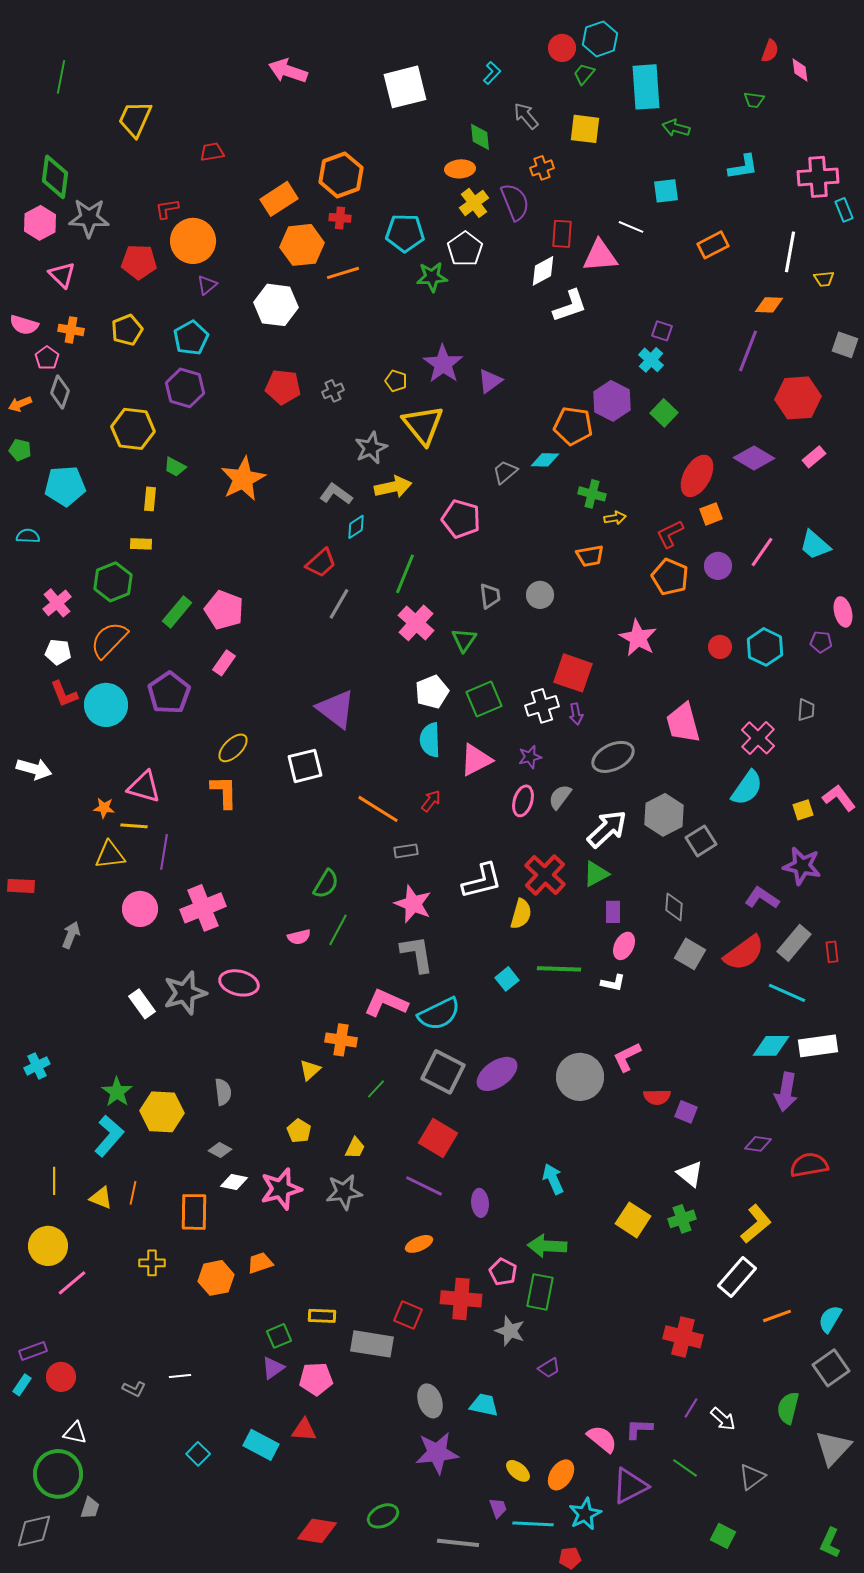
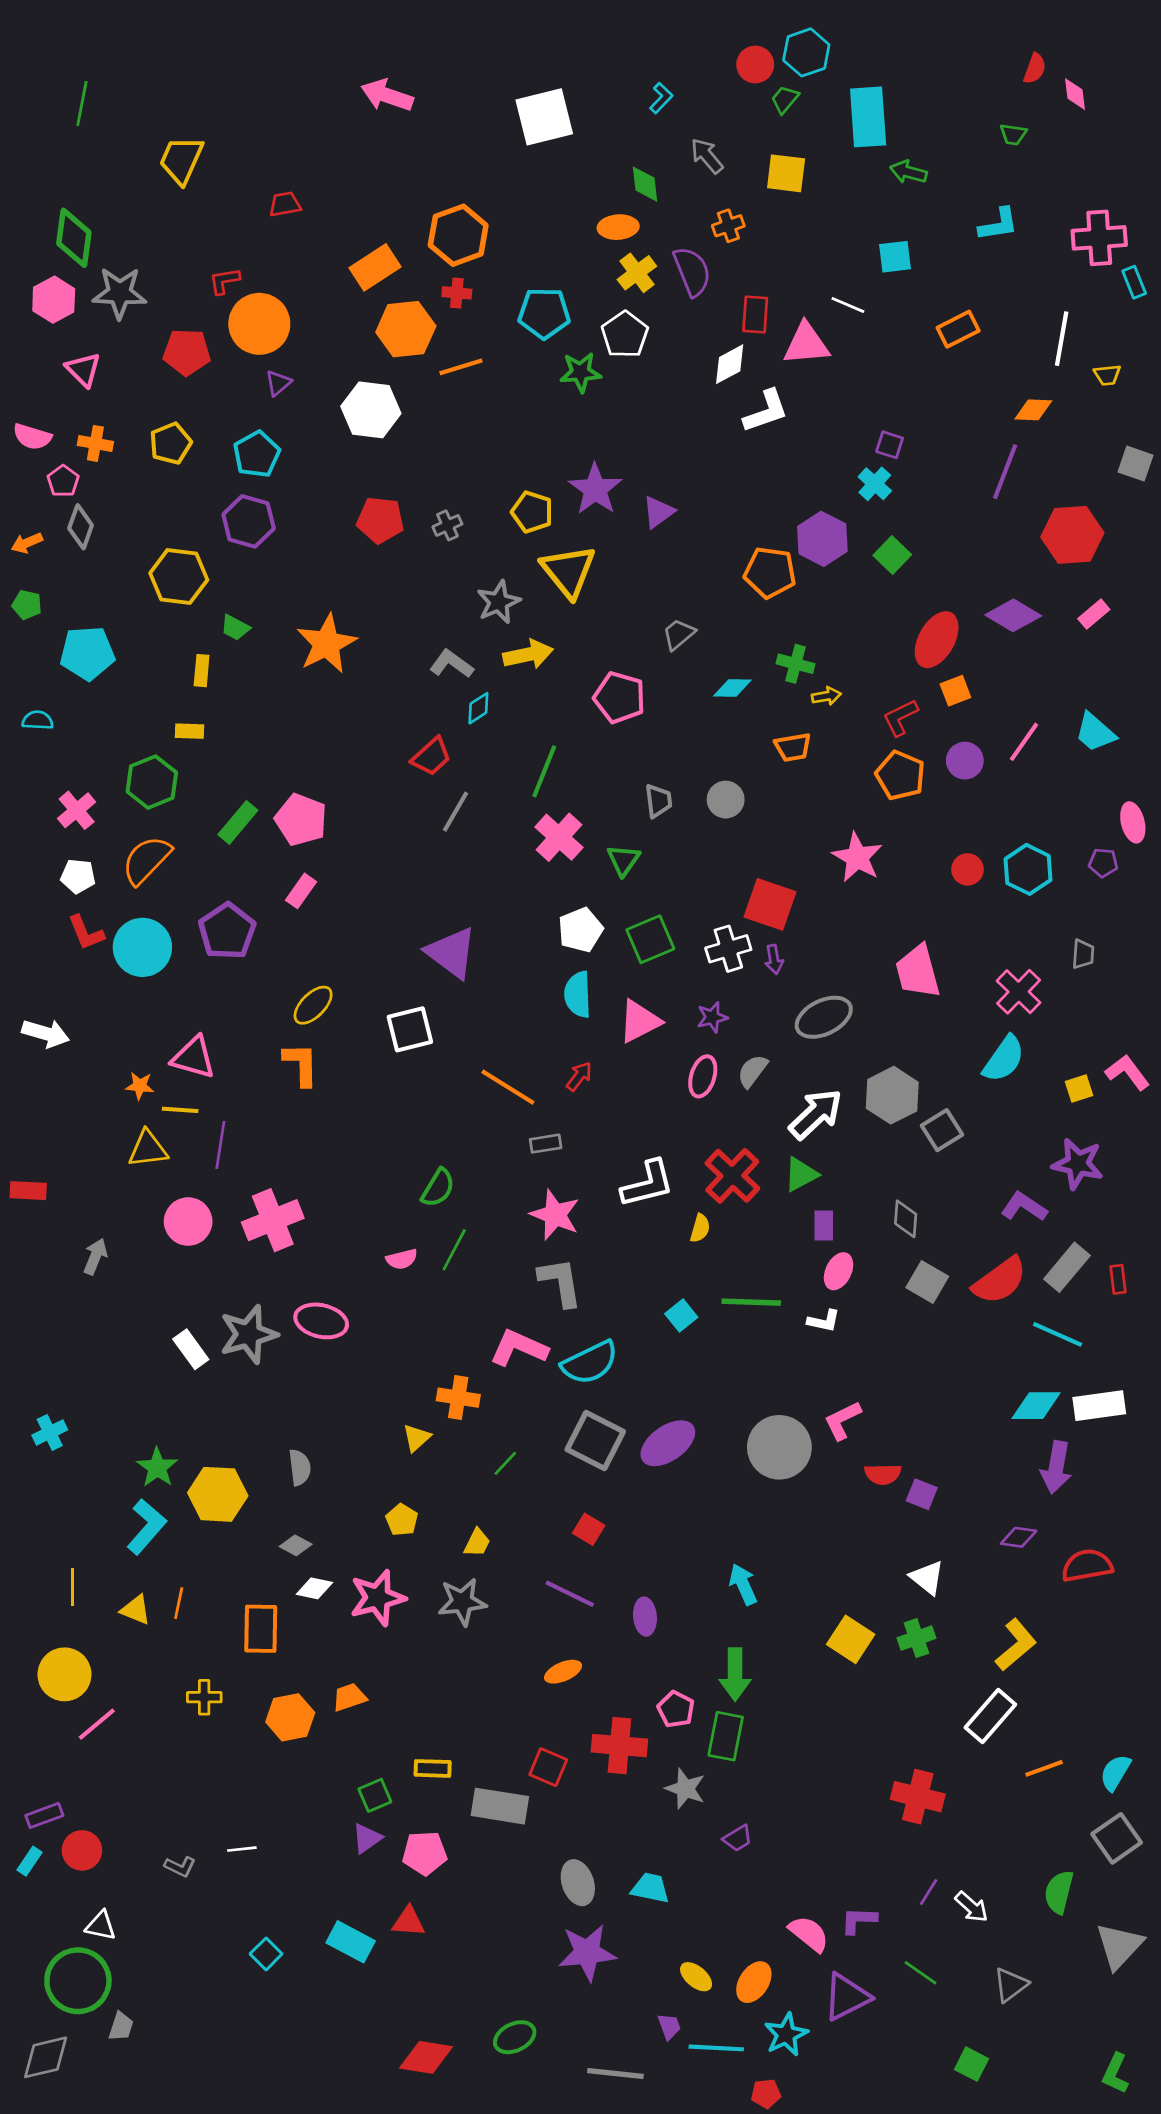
yellow pentagon: (396, 381) -> (532, 512), size x1.4
cyan diamond: (545, 460) -> (732, 688), moved
yellow semicircle: (521, 914) -> (700, 1228), size x0.7
red square: (438, 1138) -> (589, 1529), size x0.6
green arrow: (547, 1246) -> (735, 1674), turned -93

